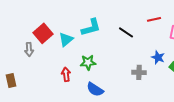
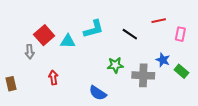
cyan triangle: (66, 39) -> (68, 41), turned 42
green star: (88, 62) -> (115, 65), moved
gray cross: (139, 72) -> (143, 75), size x1.5
red arrow: (66, 74) -> (53, 77), moved

